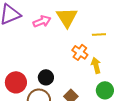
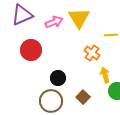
yellow arrow: (96, 65) -> (105, 75), moved
red circle: (16, 82) -> (31, 50), moved

